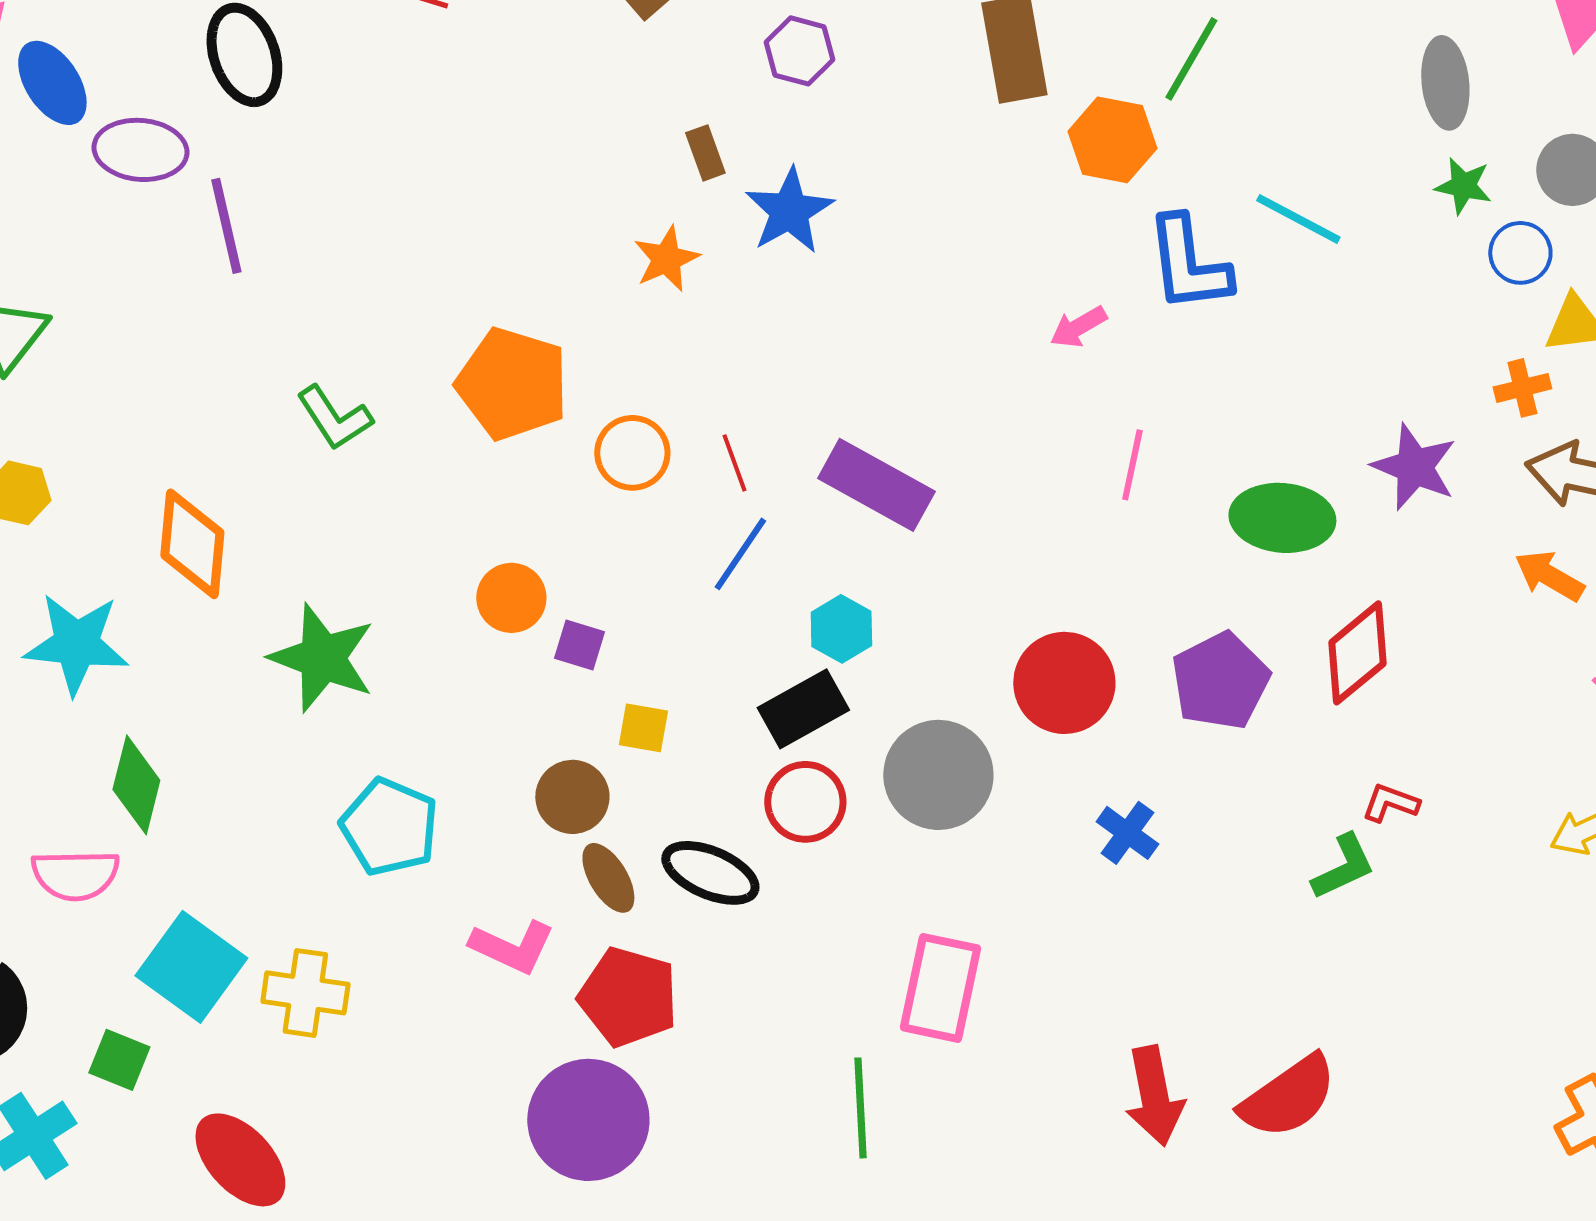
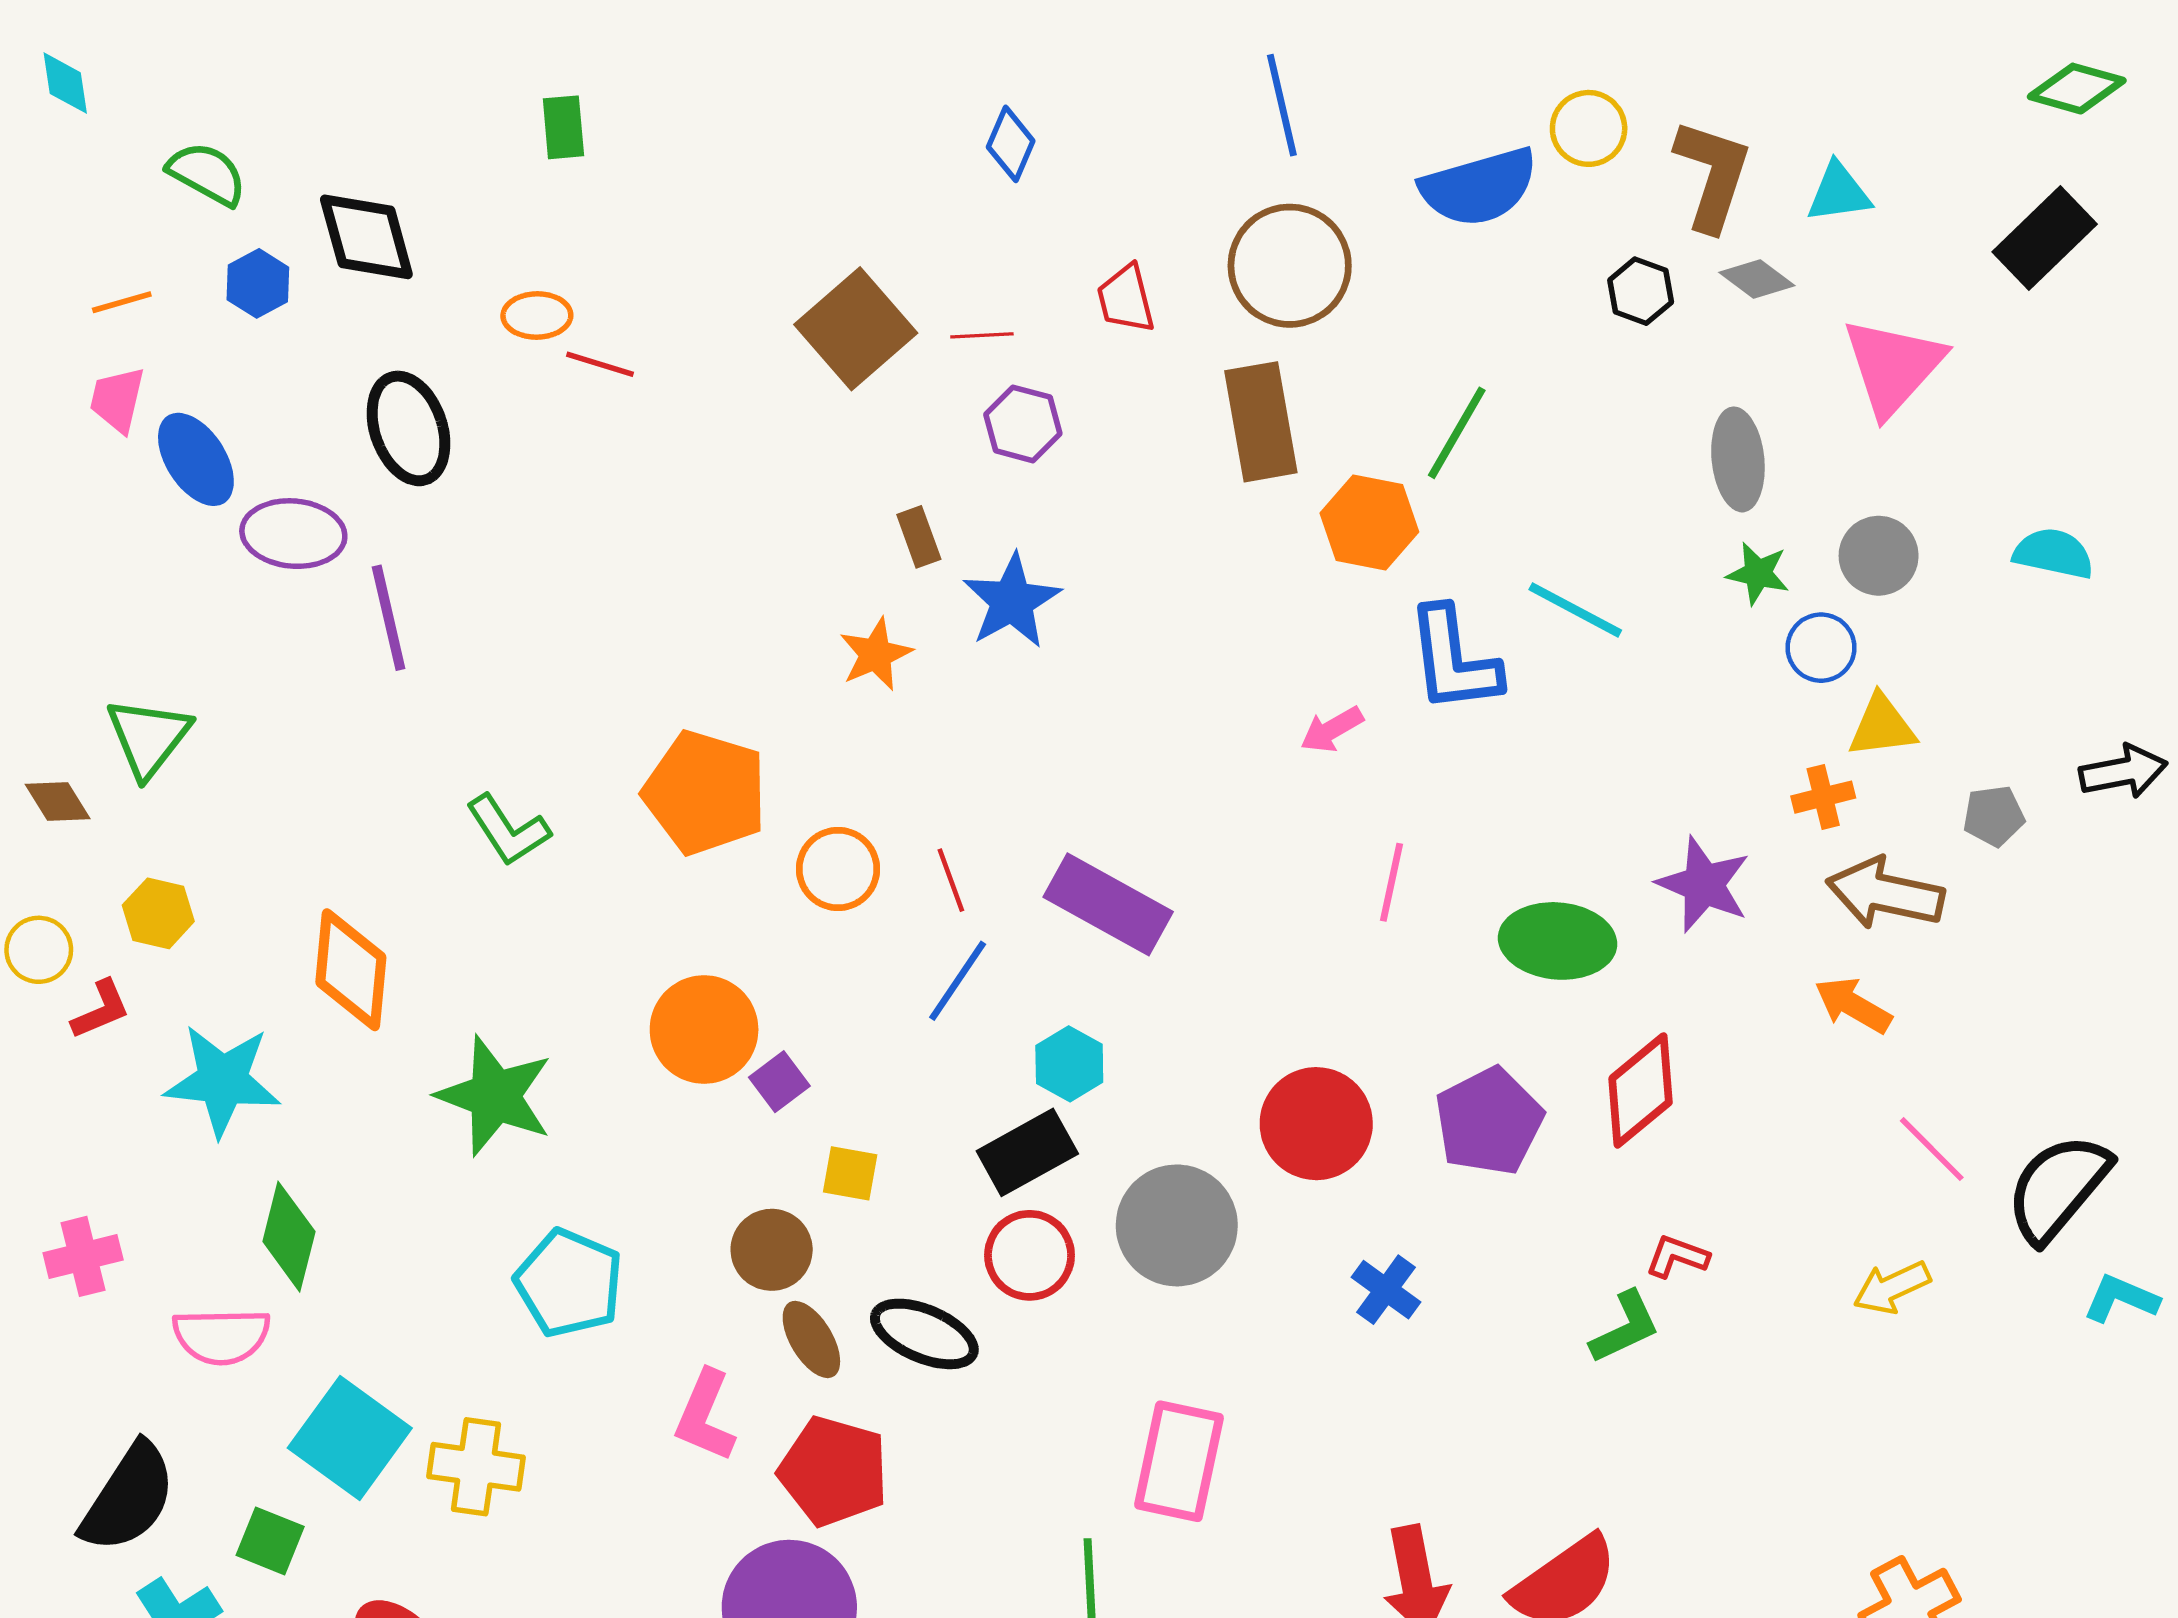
orange circle: (511, 598) -> (704, 1030), size x1.4
purple square: (579, 645) -> (779, 1082), turned 36
pink L-shape: (512, 947) -> (705, 1416), turned 88

